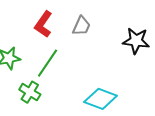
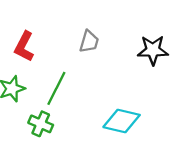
red L-shape: (43, 24) -> (24, 47), moved

